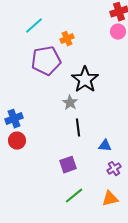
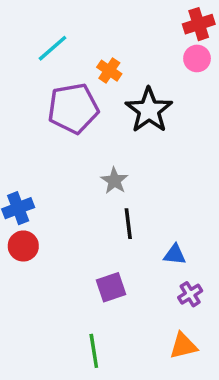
orange cross: (67, 39) -> (109, 71), turned -32
black star: (85, 80) -> (149, 110), moved
green line: (74, 196) -> (94, 351), moved, turned -60

